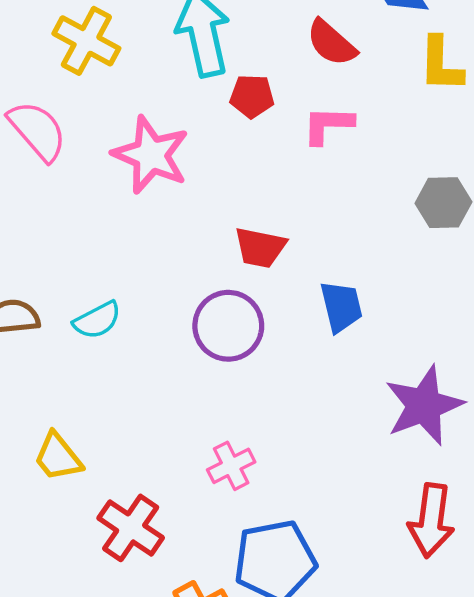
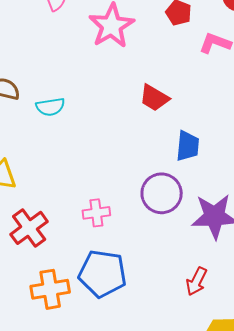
purple circle: (228, 326) -> (162, 193), moved
red arrow: (431, 520) -> (196, 281), size x0.7

